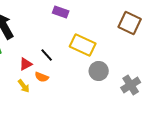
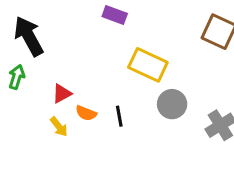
black line: (47, 55) -> (119, 116), moved, turned 32

